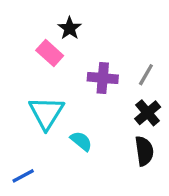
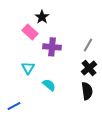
purple cross: (103, 78) -> (52, 47), moved
cyan triangle: (46, 113) -> (28, 68), size x0.6

